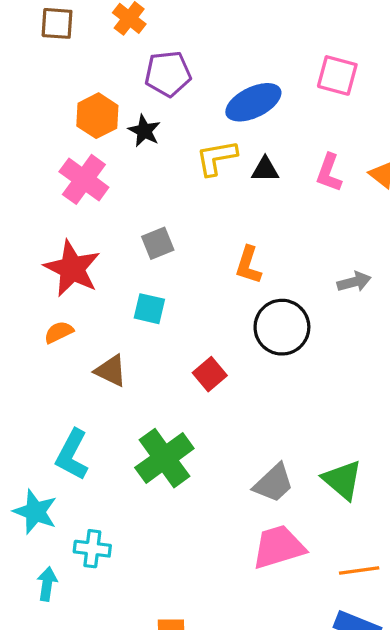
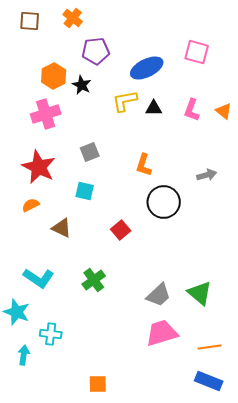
pink cross: (84, 179) -> (46, 114), turned 36
cyan L-shape: (72, 455) -> (39, 278), turned -84
green cross: (164, 458) -> (94, 280), size x0.7

